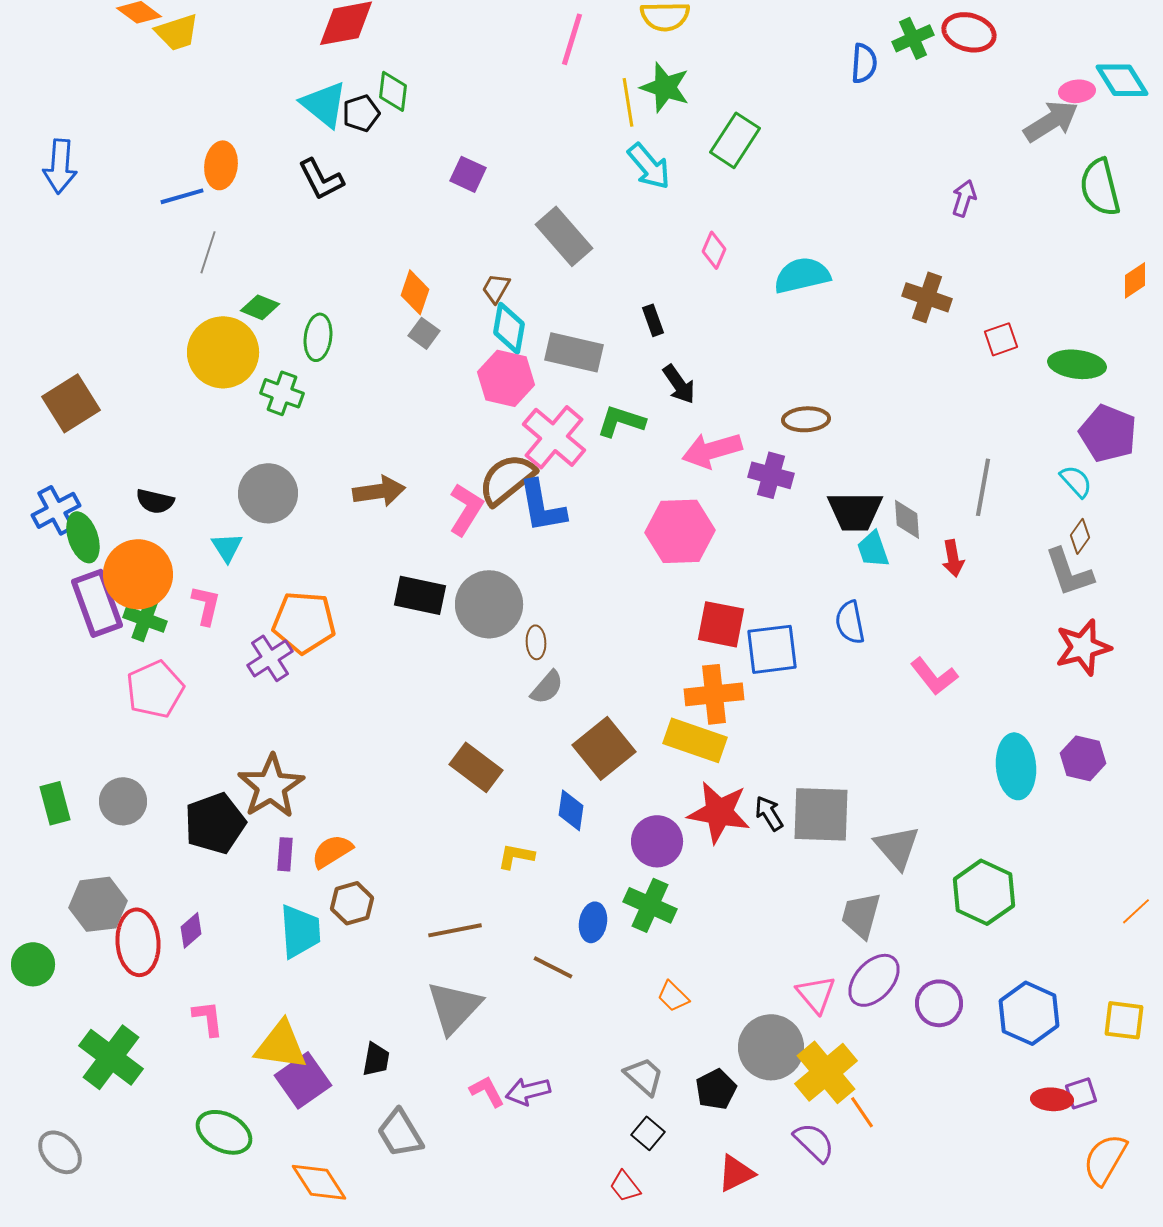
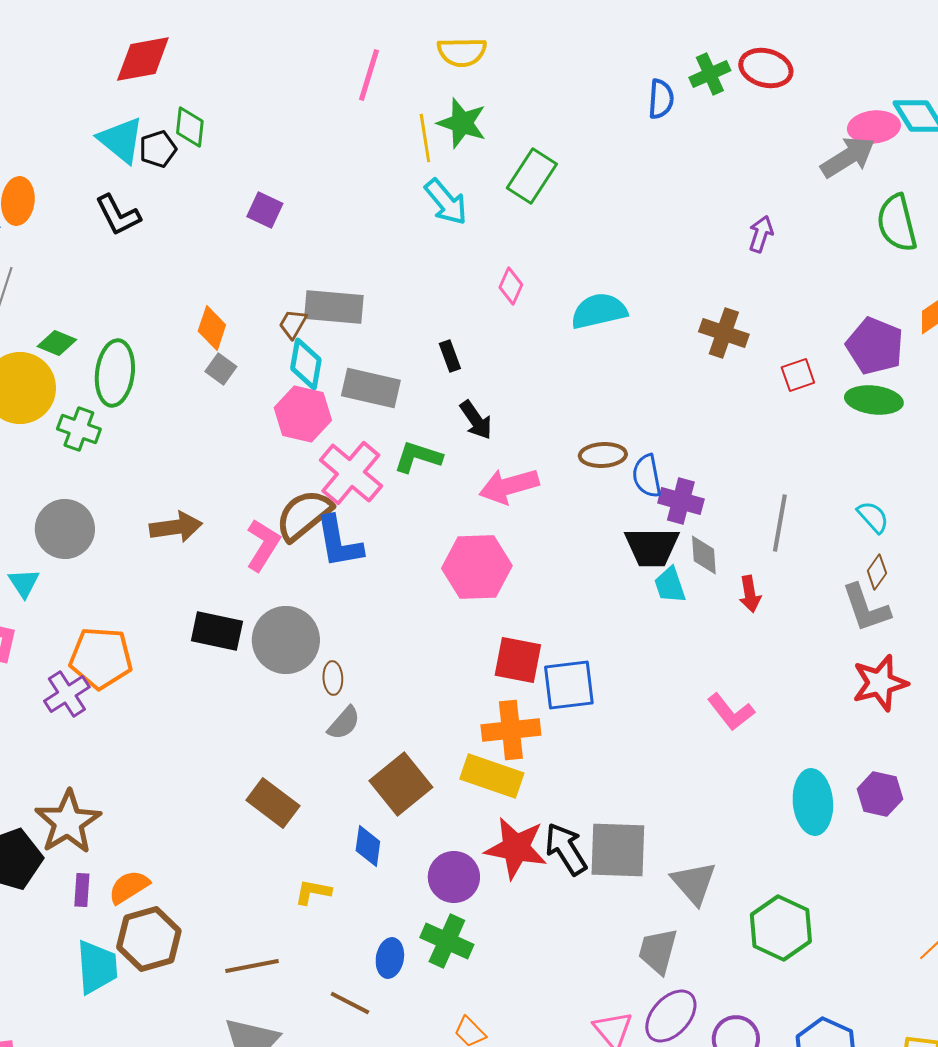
pink ellipse: (1077, 91) -> (874, 127), size x1.4
gray rectangle: (564, 236) -> (334, 307), moved, turned -44
green ellipse: (318, 337) -> (115, 373), size x1.4
purple pentagon: (1108, 433) -> (875, 346), moved
purple cross: (771, 475) -> (681, 501), moved
blue semicircle: (850, 622) -> (647, 476), moved
black arrow: (769, 813) -> (566, 849), size x1.5
brown hexagon: (352, 903) -> (149, 939), size x1.5

